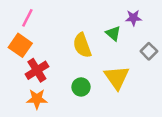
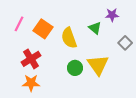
pink line: (27, 18) -> (19, 24), moved
orange square: (20, 45) -> (43, 29), moved
green circle: (81, 87) -> (75, 68), moved

